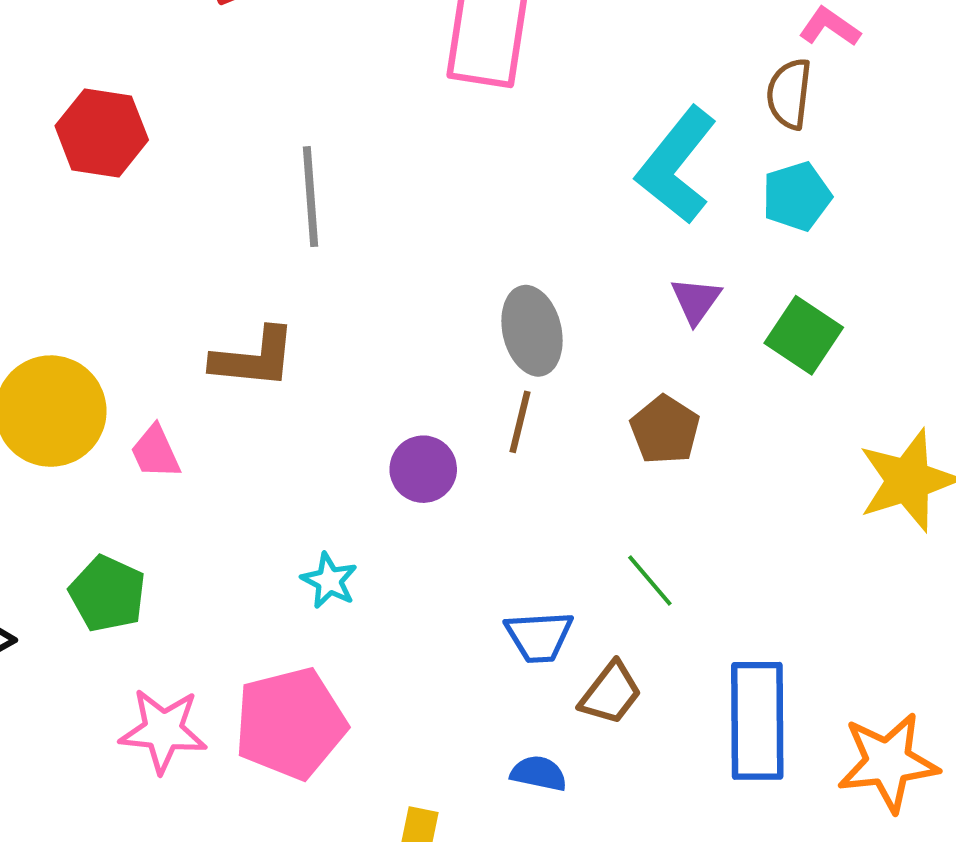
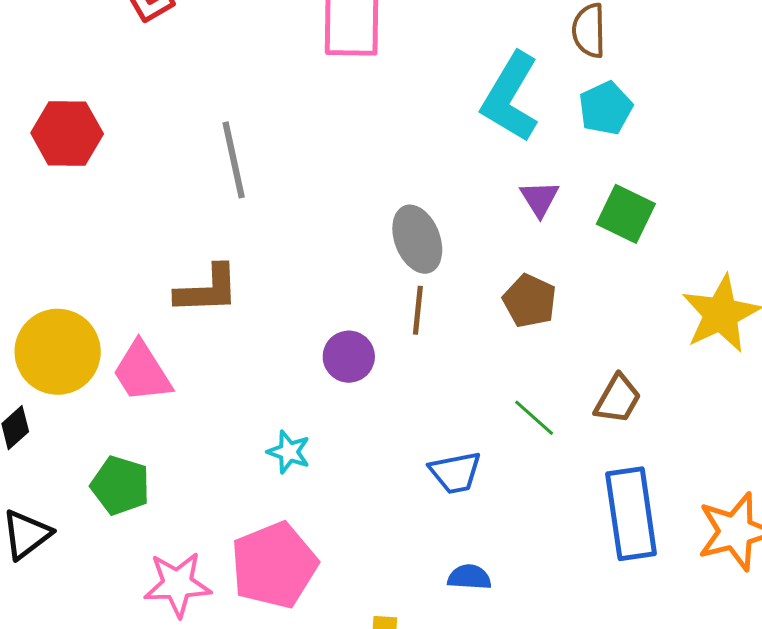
pink trapezoid: (155, 452) -> (142, 372), size x1.5
brown trapezoid: (611, 693) -> (618, 399), moved

